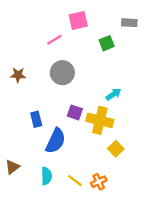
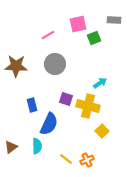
pink square: (78, 20) -> (78, 24), moved
brown star: (18, 75) -> (16, 66), size x1.6
cyan semicircle: (46, 176) -> (37, 146), moved

